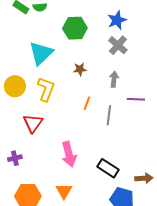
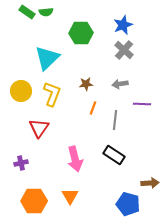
brown star: (80, 69) -> (86, 84), moved
gray arrow: (114, 79) -> (120, 84), turned -105
black rectangle: (108, 168) -> (114, 155), moved

